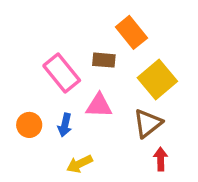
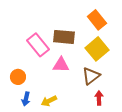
orange rectangle: (131, 32) -> (97, 20), moved
brown rectangle: (104, 60) -> (64, 37), size x1.5
blue arrow: (65, 125) -> (26, 99), moved

